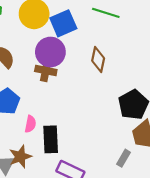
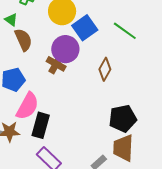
blue square: (63, 23) -> (85, 28), turned -30
pink semicircle: (30, 124) -> (27, 106), size x1.8

